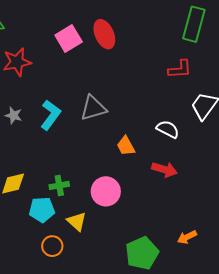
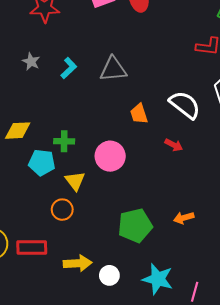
cyan L-shape: (51, 115) -> (69, 68), size x0.7
white semicircle: (168, 129) -> (185, 105), size x1.4
red arrow: (164, 169) -> (174, 145), size x0.7
orange circle: (52, 246) -> (62, 210), moved

